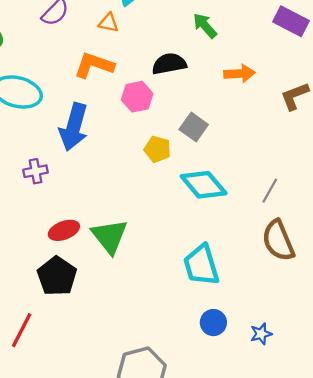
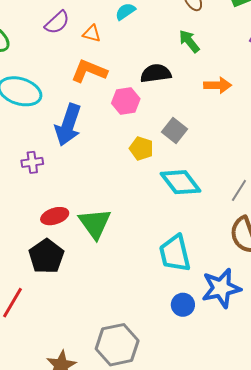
orange triangle: (108, 23) -> (92, 34), moved
blue star: (261, 334) -> (221, 288), moved, size x2.0

